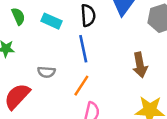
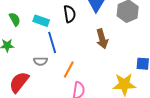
blue line: (83, 49) -> (52, 42), moved
brown arrow: (140, 65) -> (102, 39), moved

